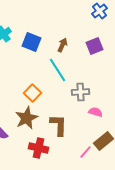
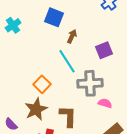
blue square: (32, 42) -> (54, 17), moved
purple square: (94, 46) -> (104, 50), moved
gray cross: (80, 92) -> (90, 83), size x1.4

